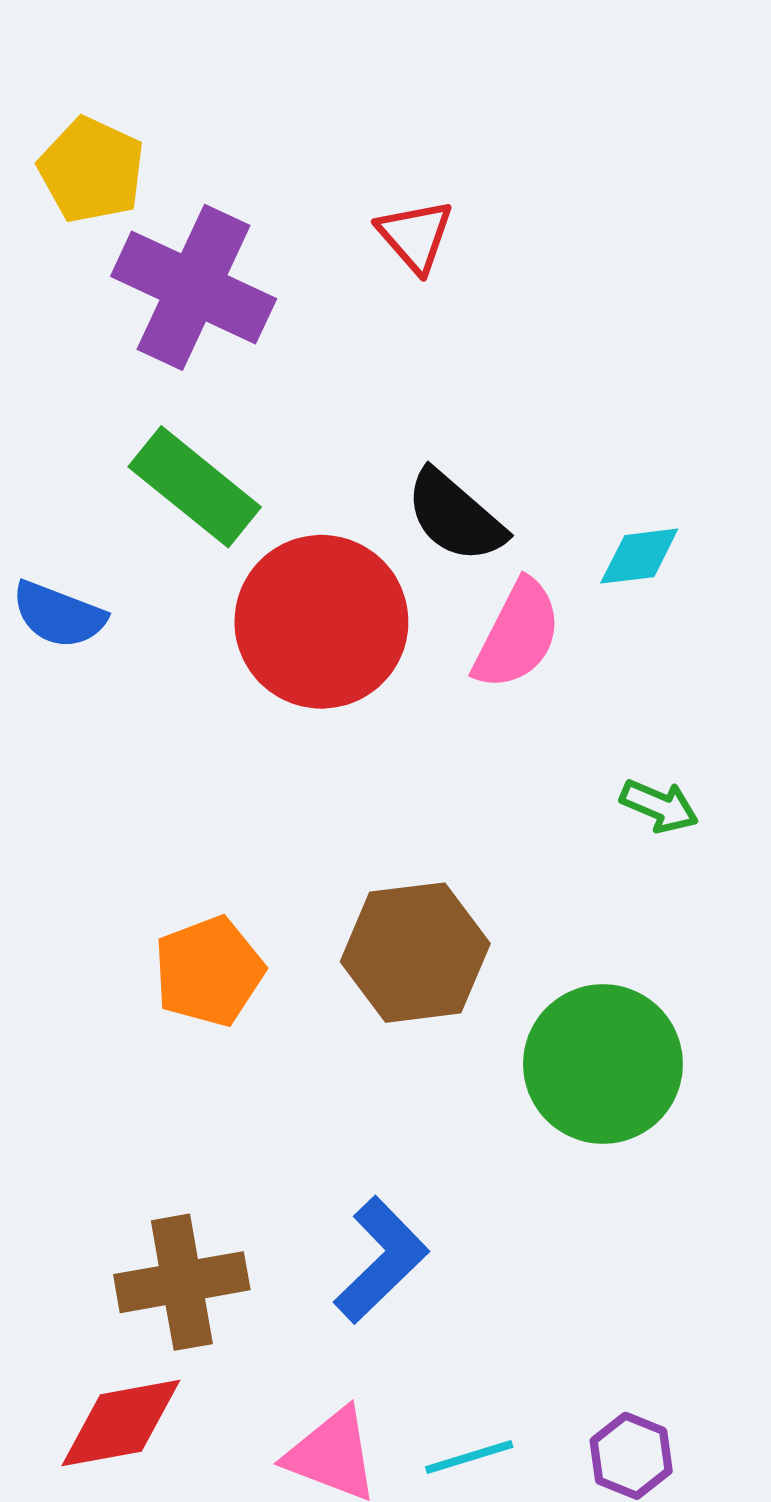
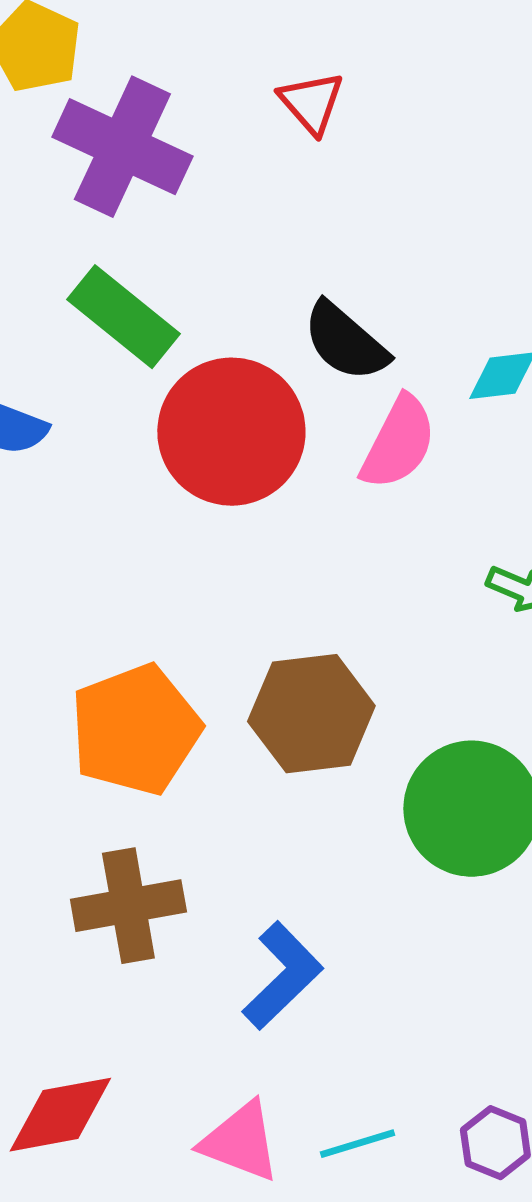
orange pentagon: (209, 971) -> (135, 730), size x1.4
brown cross: (182, 1282) -> (128, 906), moved

